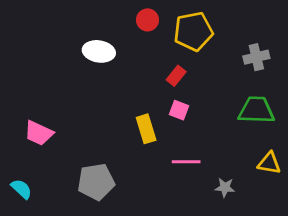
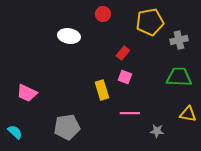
yellow pentagon: (193, 31) -> (150, 22), moved

